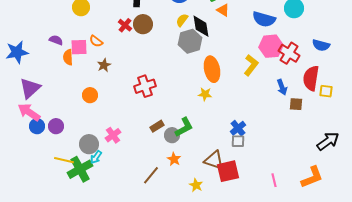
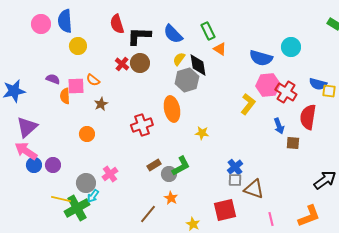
orange ellipse: (212, 69) -> (172, 109), moved
yellow square: (326, 91) -> (329, 91), moved
brown triangle: (214, 160) -> (254, 189), moved

